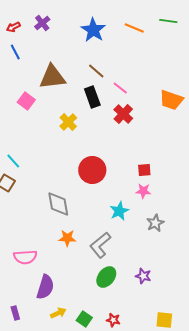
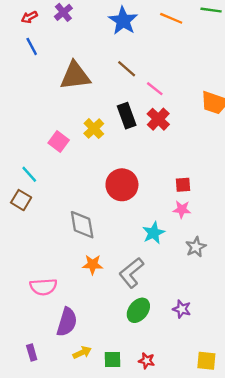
black rectangle: (92, 97) -> (127, 116), moved
pink square: (26, 101) -> (59, 141), moved
green square: (84, 319) -> (113, 360), turned -35

